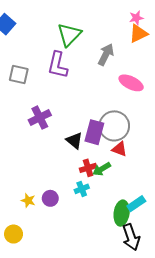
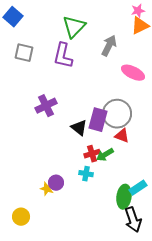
gray square: (19, 75) -> (24, 53), moved
cyan cross: (82, 189) -> (86, 174), turned 32
yellow star: (28, 200) -> (47, 189), moved

